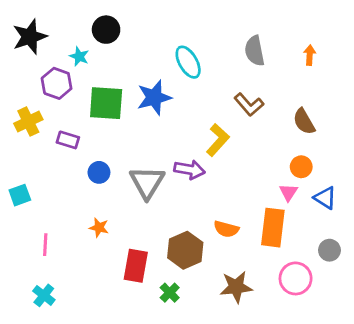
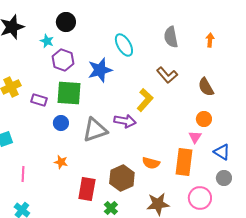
purple hexagon: (57, 83) -> (63, 60), moved
green square: (106, 103) -> (69, 93), moved
gray triangle: (147, 182) -> (95, 130), turned 40
blue triangle: (325, 198) -> (222, 152), moved

